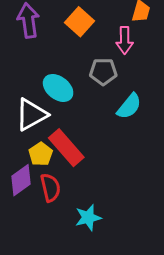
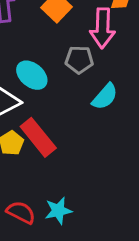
pink arrow: (125, 40) -> (103, 28), size x1.4
red semicircle: (50, 188) -> (21, 212), moved, turned -52

